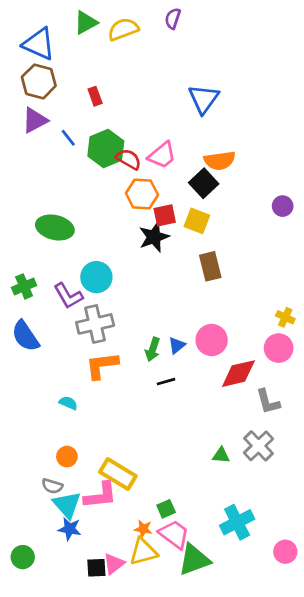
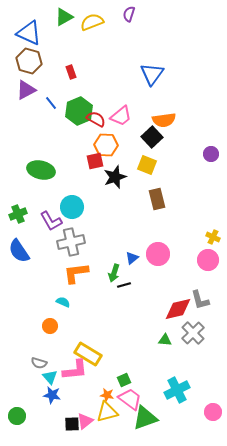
red square: (165, 215) -> (95, 161), moved
green arrow: (153, 349) -> (114, 273), moved
red diamond: (238, 374) -> (178, 309), moved
cyan semicircle: (68, 403) -> (63, 302), moved
orange circle: (67, 457) -> (50, 326), moved
cyan triangle: (67, 505) -> (50, 377), size x0.7

